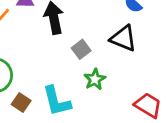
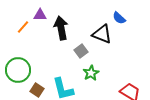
black triangle: (123, 38) -> (102, 34), moved

